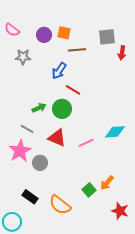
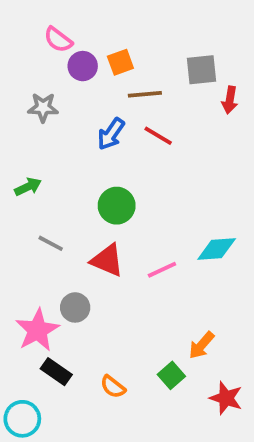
pink semicircle: (12, 30) -> (58, 40), moved
orange square: (64, 33) -> (120, 62), turned -32
red line: (73, 90) -> (158, 136), moved
green arrow: (39, 108) -> (28, 187), moved
pink star: (20, 151) -> (37, 330), moved
green square: (89, 190) -> (171, 375), moved
orange semicircle: (60, 205) -> (113, 387), size x0.6

